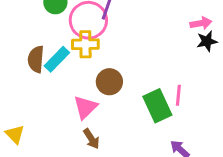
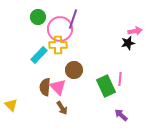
black star: (207, 41) -> (128, 43), moved
brown semicircle: (36, 59) -> (45, 87), moved
pink triangle: (85, 107) -> (58, 87), turned -30

